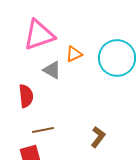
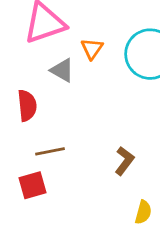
orange triangle: (74, 54) -> (92, 49), turned -30

